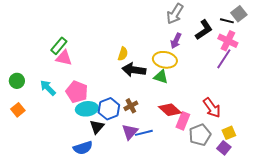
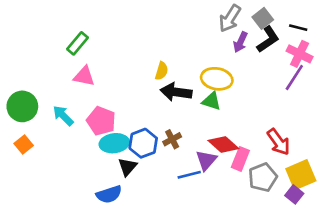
gray square: (239, 14) -> (263, 18), moved
purple arrow: (176, 41) -> (240, 42), moved
green rectangle: (59, 46) -> (78, 43), moved
green circle: (17, 81) -> (22, 106), size x1.5
purple triangle: (130, 132) -> (206, 160), moved
yellow square: (229, 133) -> (301, 175), size x1.6

